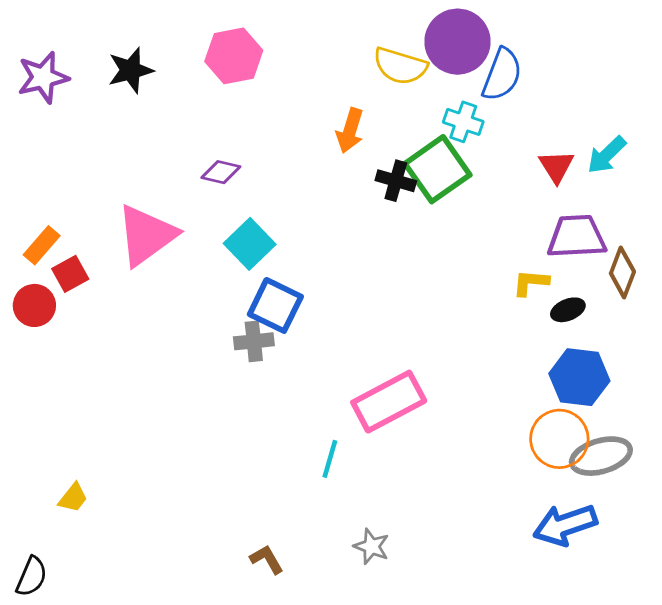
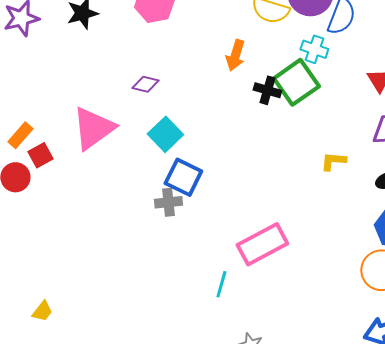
yellow L-shape: (531, 283) -> (333, 161), moved

